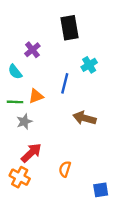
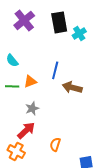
purple cross: (32, 50) -> (24, 20), moved, size x1.5
cyan cross: (89, 65) -> (79, 33), moved
brown arrow: (85, 118) -> (72, 87), moved
gray star: (24, 122) -> (32, 108), moved

